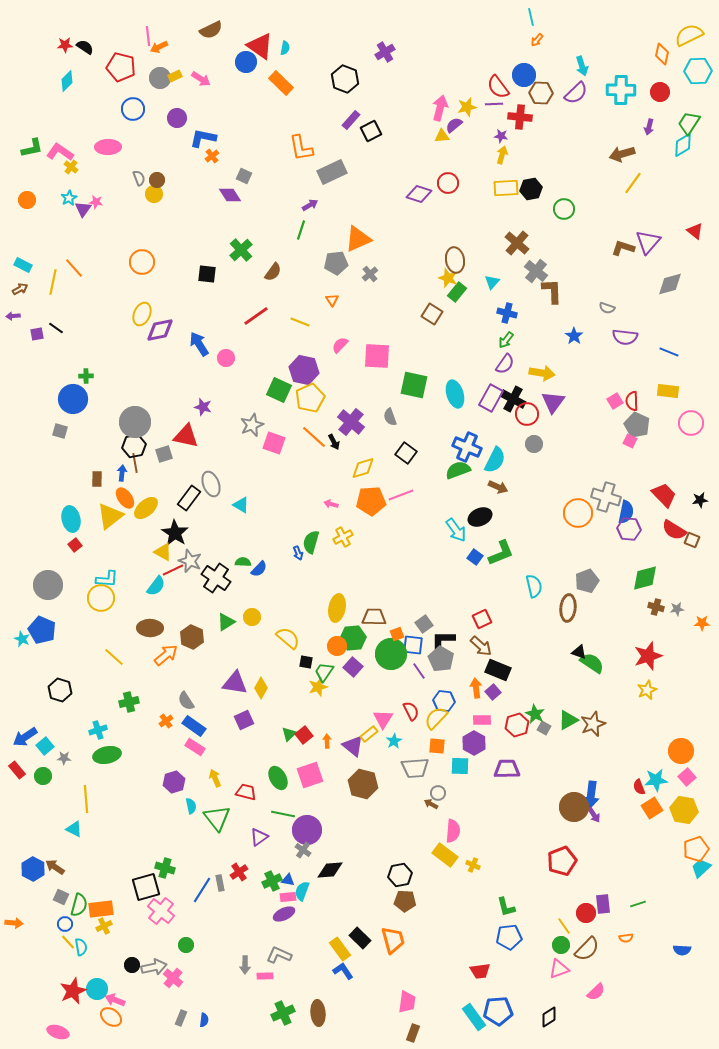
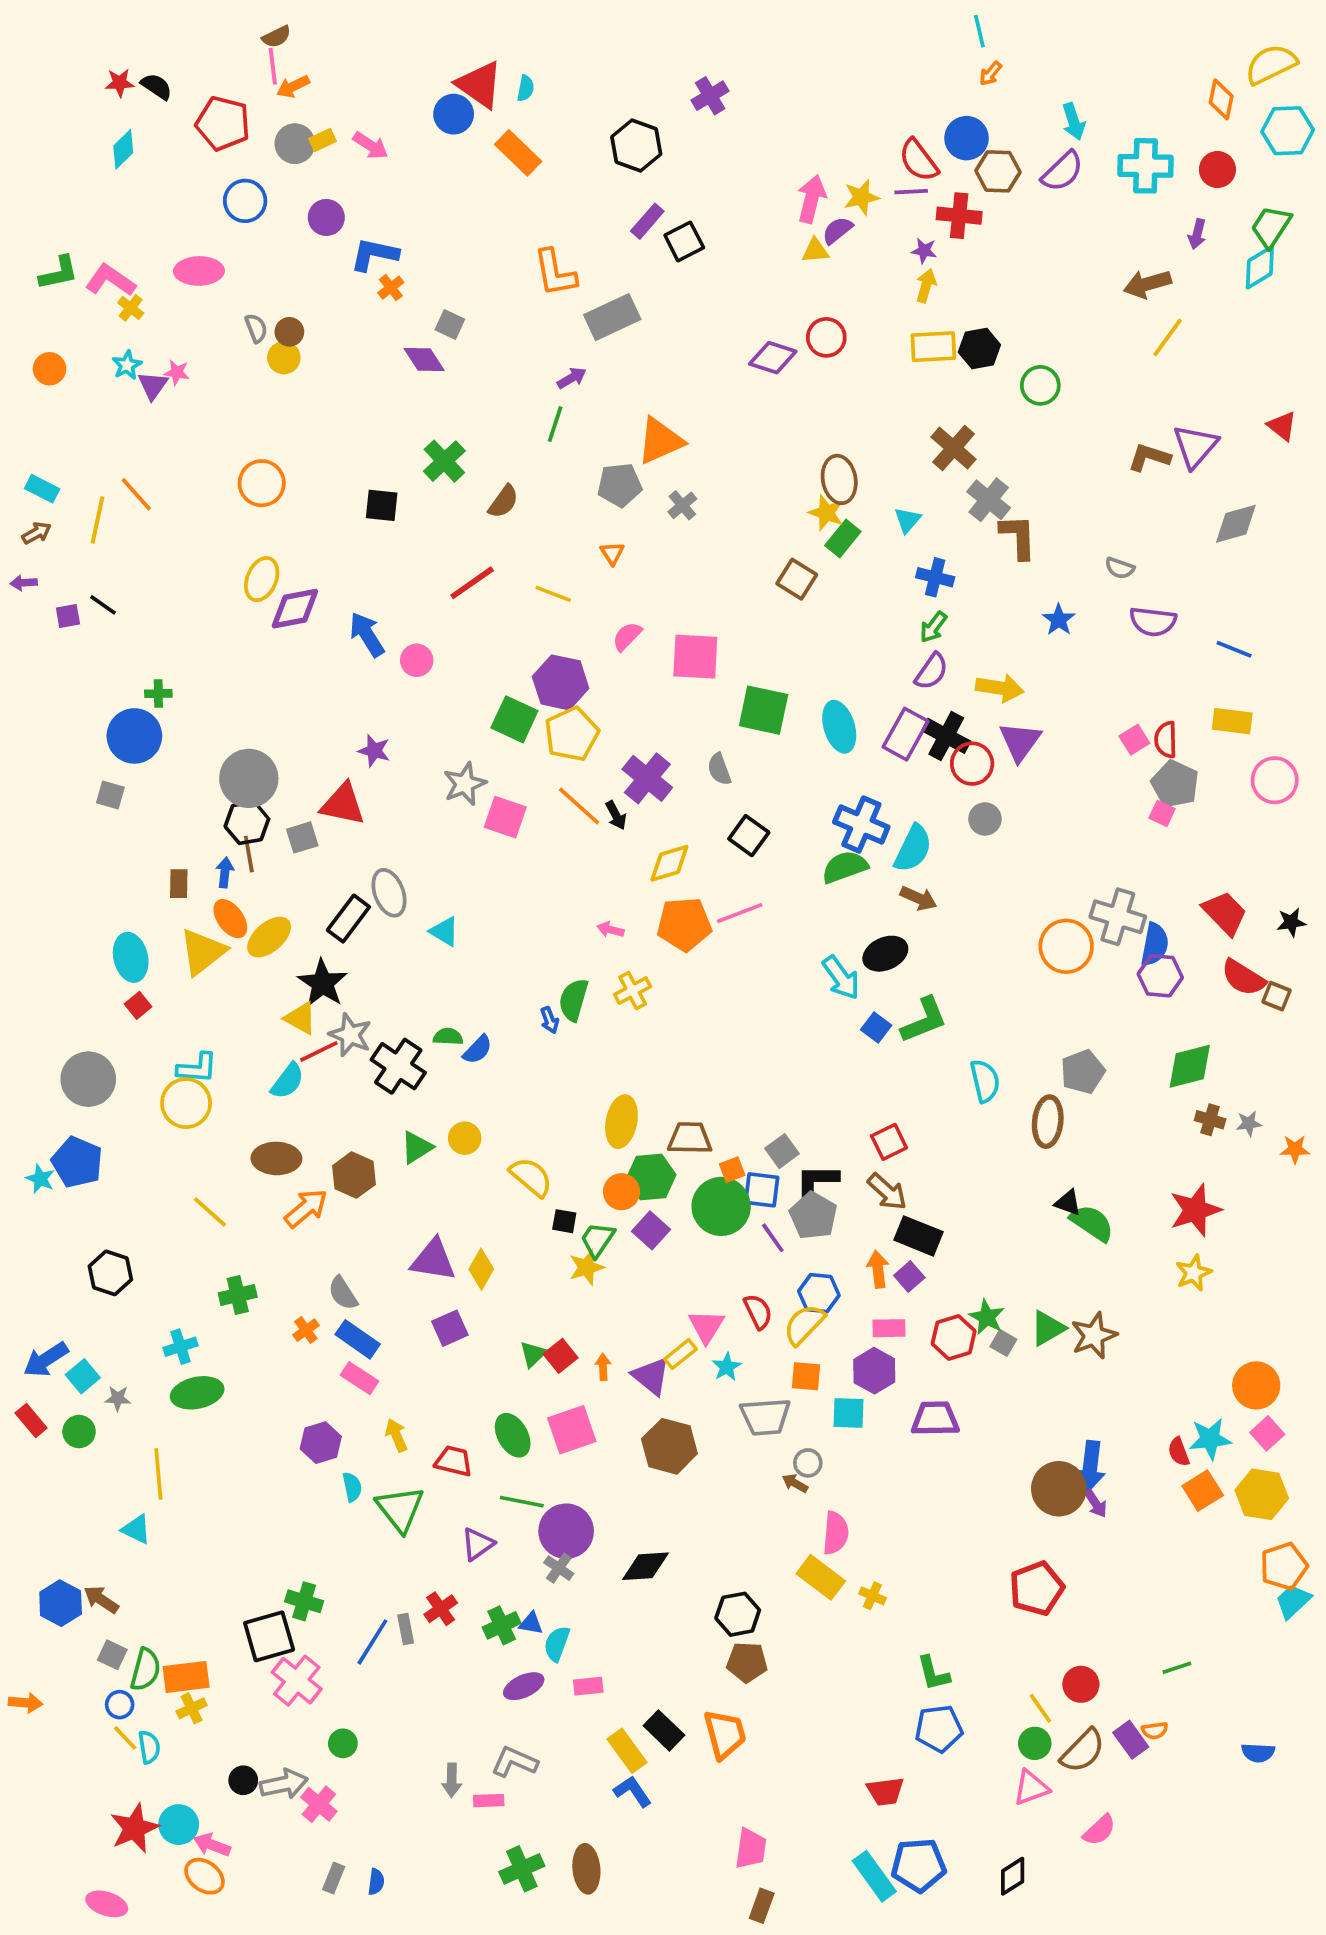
brown semicircle: (211, 30) -> (276, 37), moved, size x0.7
black diamond: (330, 870) -> (645, 1566), moved
pink rectangle: (288, 897) -> (588, 1686), moved
purple rectangle: (603, 904) -> (1131, 1740), moved, turned -30

